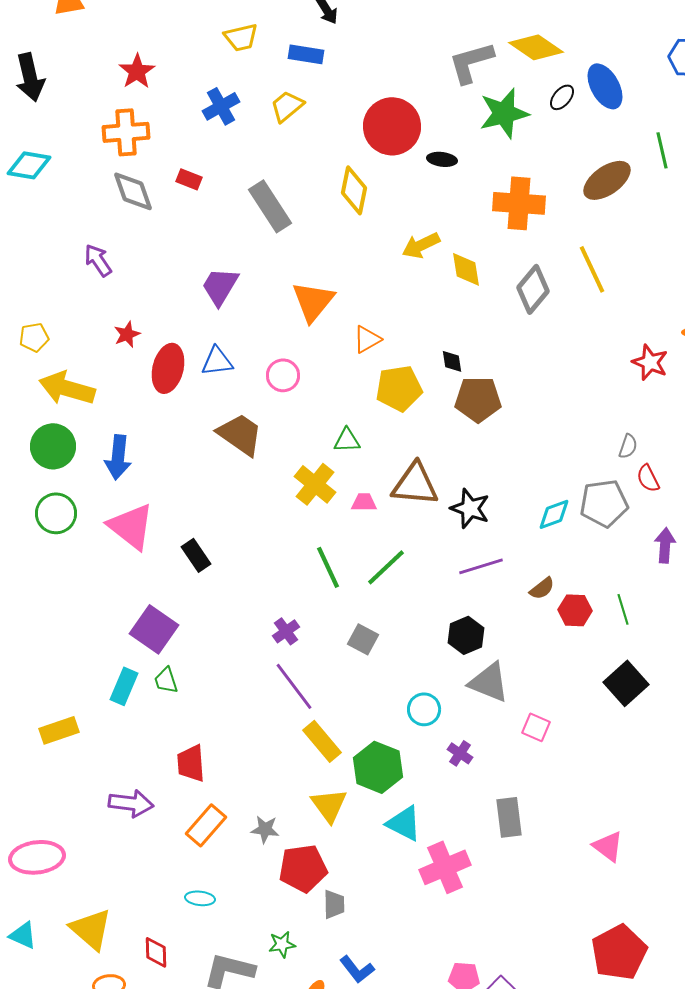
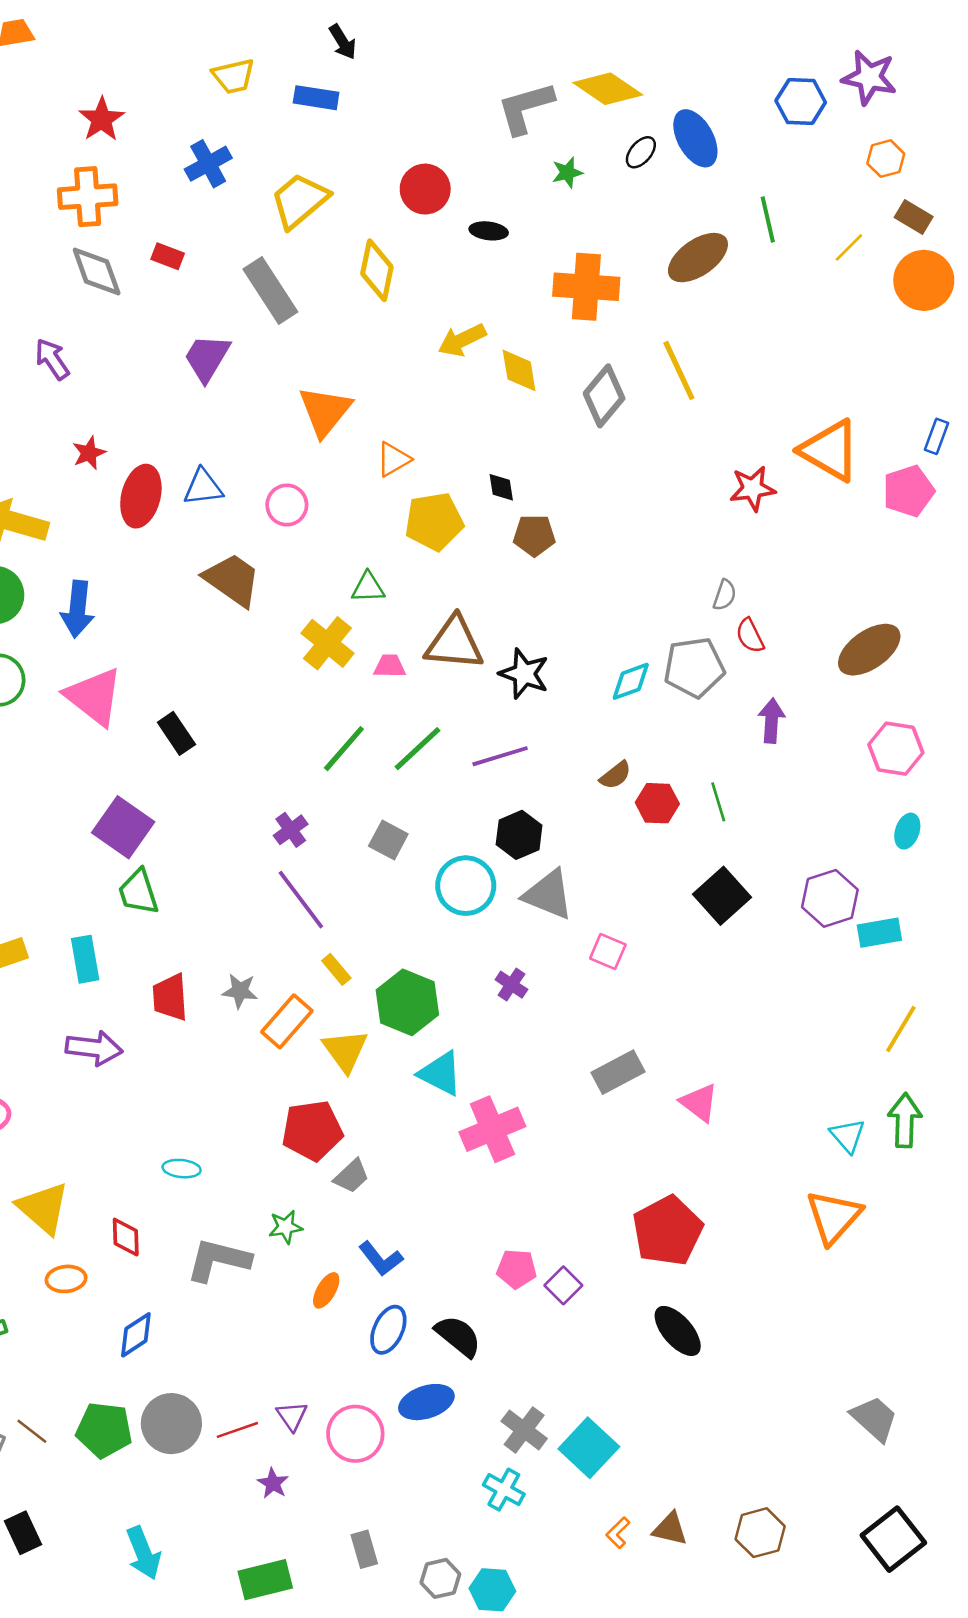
yellow trapezoid: (287, 106) -> (300, 200), moved, size x1.4
green star: (504, 113) -> (567, 173), size x0.5
red circle: (392, 126) -> (425, 189), size x0.7
purple trapezoid: (220, 286) -> (207, 358), moved
red star: (650, 362) -> (753, 488), turned -30
brown pentagon: (478, 399) -> (534, 535), size x0.7
purple line: (481, 566) -> (500, 756), moved
green line: (328, 567) -> (344, 749), turned 66
green trapezoid: (166, 680) -> (138, 892), size x1.4
cyan rectangle: (124, 686) -> (85, 959), moved, turned -33
cyan circle: (424, 709) -> (466, 886), moved, size x1.4
yellow rectangle: (322, 741) -> (336, 969), size x0.6
gray rectangle: (509, 817) -> (618, 1072), moved, turned 69
orange rectangle: (206, 825) -> (287, 1021), moved
gray star: (265, 829) -> (240, 991), moved
gray trapezoid: (334, 904) -> (352, 1176), turned 48
red pentagon: (619, 952) -> (667, 1231), moved

